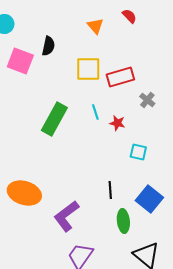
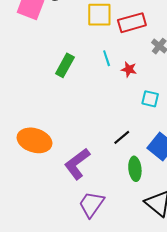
green rectangle: (54, 119) -> (65, 65), size x0.7
black line: (110, 190) -> (122, 137), turned 54

